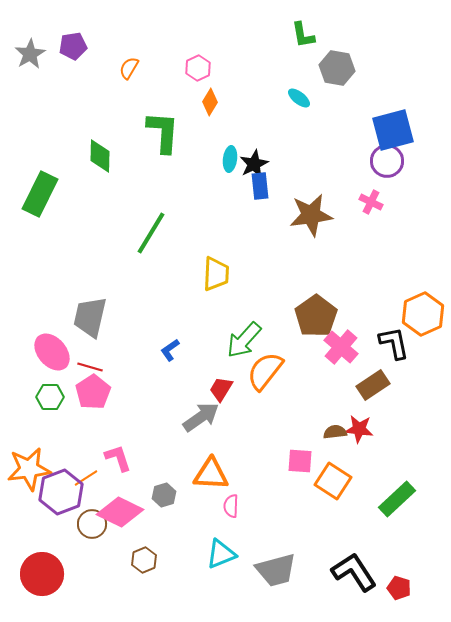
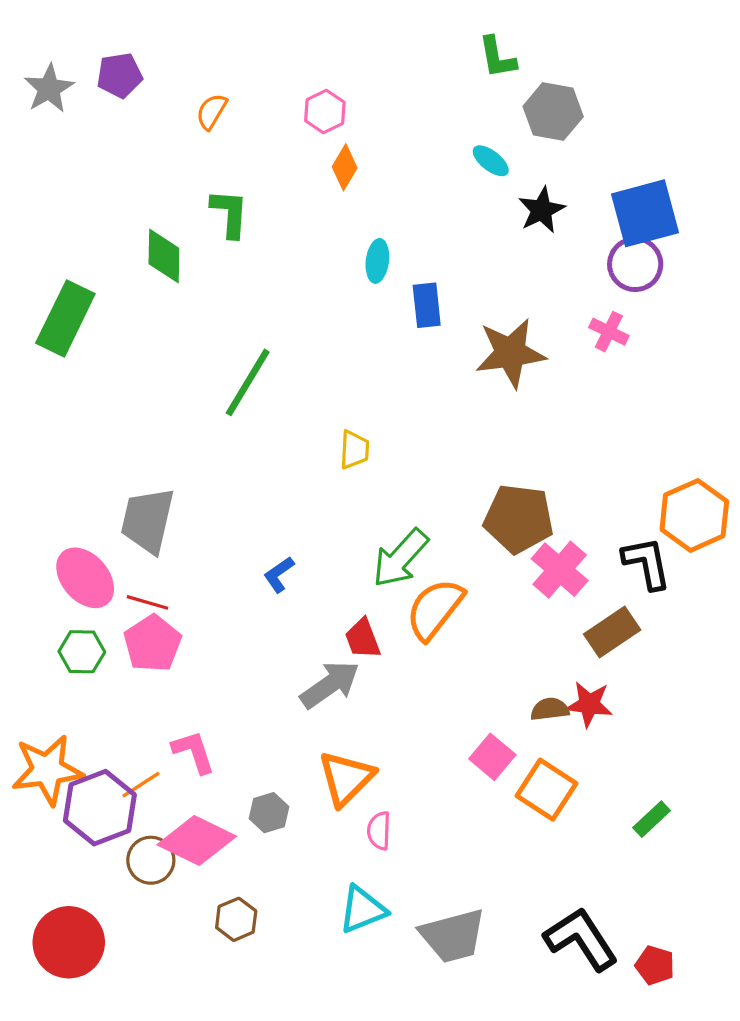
green L-shape: (163, 132) -> (230, 213), moved, size x0.7
black star: (254, 164) -> (542, 210), moved
yellow trapezoid: (216, 274) -> (354, 450), size x0.7
brown pentagon: (316, 316) -> (519, 519), turned -30
red trapezoid: (221, 389) -> (363, 639), turned -52
pink square: (300, 461) -> (492, 757), turned 36
orange triangle: (211, 474) -> (346, 778), turned -48
green rectangle: (397, 499) -> (652, 819), size x0.6

